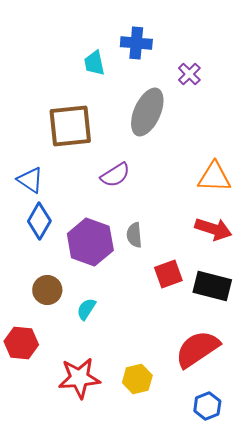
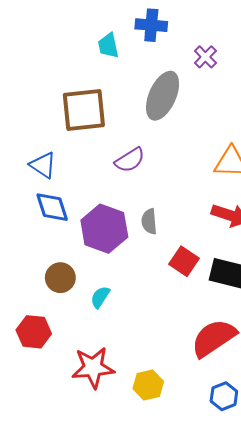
blue diamond: (39, 221) -> (52, 207), turned -48
red square: (168, 274) -> (184, 261), turned -36
yellow hexagon: (137, 379) -> (148, 385), moved

